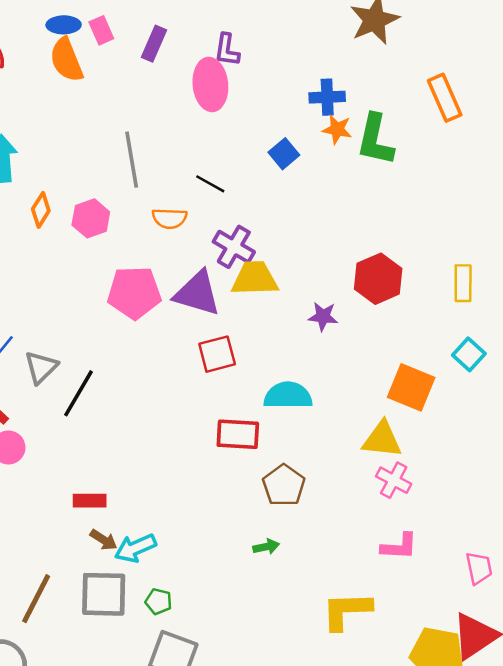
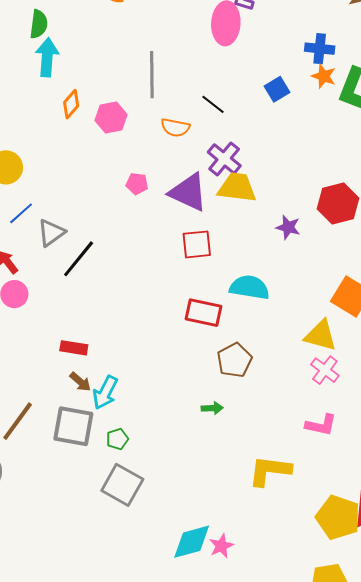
pink pentagon: (134, 293) -> (137, 184), size x0.5
cyan arrow: (135, 548) -> (105, 392), turned -48
green pentagon: (159, 601) -> (117, 439), turned 30

